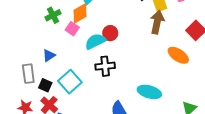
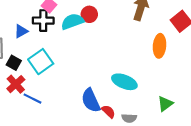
orange ellipse: (178, 55) -> (160, 46), turned 55
black cross: (105, 66) -> (43, 21), moved

